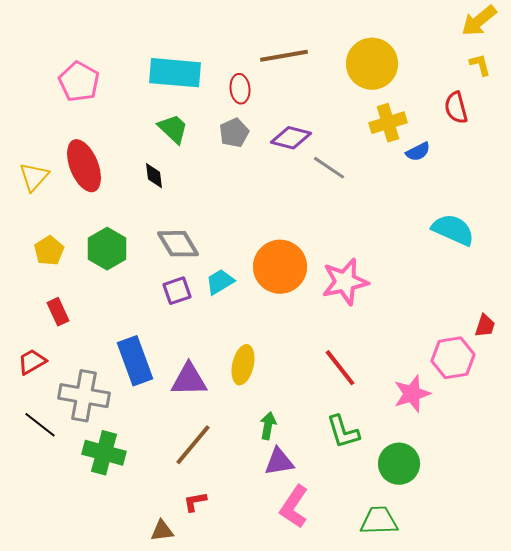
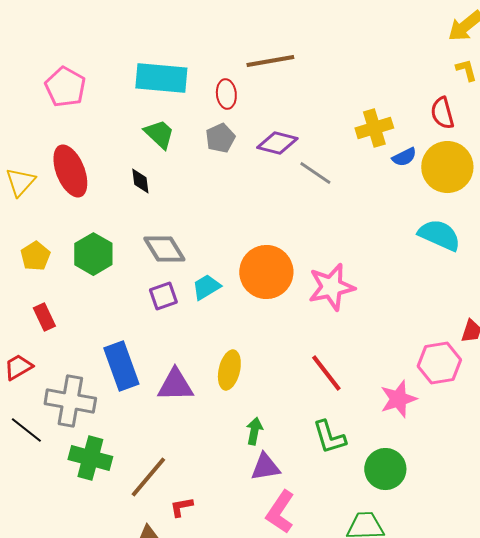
yellow circle: (372, 64) -> (447, 167), moved
brown line: (193, 445) -> (148, 477), moved

